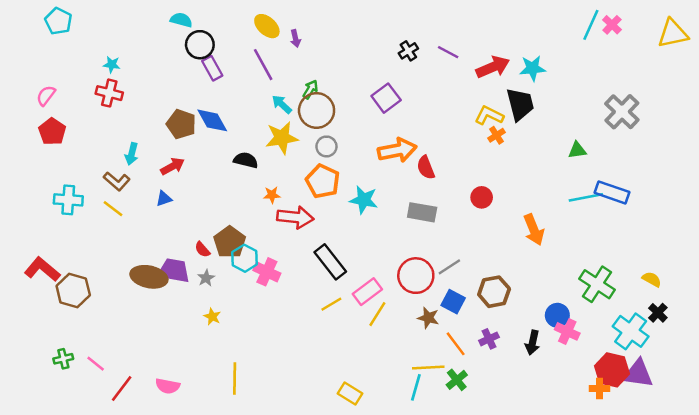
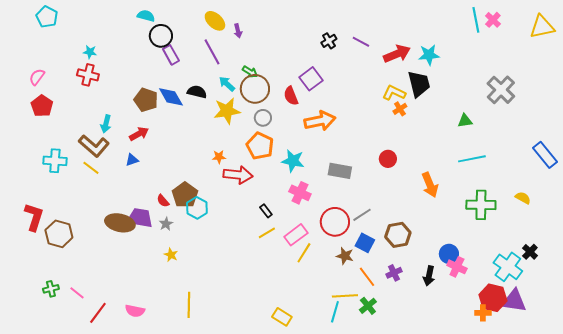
cyan line: (591, 25) -> (476, 20), turned -35
green arrow: (310, 89) -> (250, 72), turned 91
black semicircle: (246, 160) -> (197, 92), moved
red semicircle: (426, 168) -> (291, 96), moved
brown L-shape: (117, 181) -> (94, 146), size x1.4
blue rectangle: (612, 192) -> (545, 155), moved, turned 32
black rectangle: (330, 262) -> (266, 211), size x0.5
red L-shape: (42, 269) -> (34, 217), turned 68
pink cross: (267, 272) -> (300, 193), moved
yellow semicircle: (652, 279) -> (523, 198), moved
green cross: (597, 284) -> (481, 205), moved, turned -32
yellow line: (331, 304) -> (267, 233), moved

